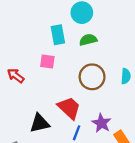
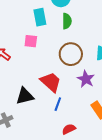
green semicircle: (88, 40) -> (67, 21), turned 105
purple star: (101, 123) -> (86, 79), moved

